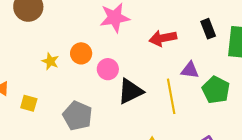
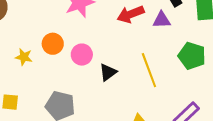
purple triangle: (190, 70) -> (162, 20), moved
black triangle: (130, 91) -> (108, 72), size x0.7

